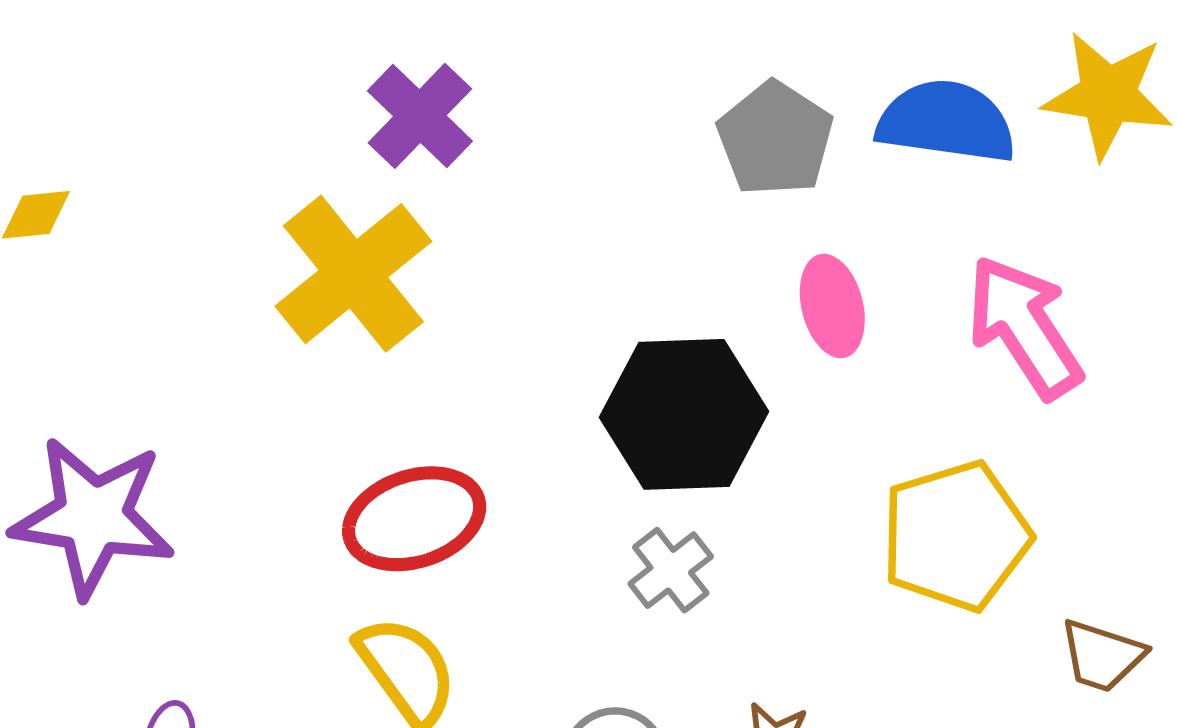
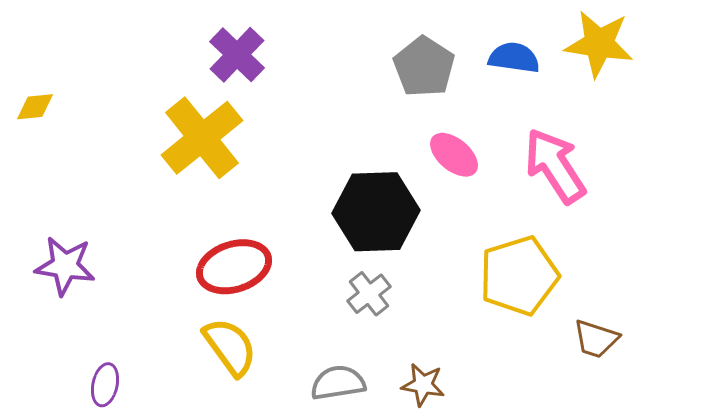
blue semicircle: (946, 122) -> (514, 58), size x0.7
pink ellipse: (832, 306) -> (454, 155), turned -36
purple star: (93, 517) -> (65, 266), size x0.7

